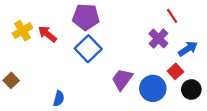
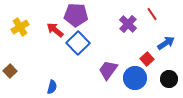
red arrow: (47, 34) -> (55, 30), moved
purple cross: (158, 39) -> (128, 24), moved
red square: (175, 71) -> (147, 59), moved

